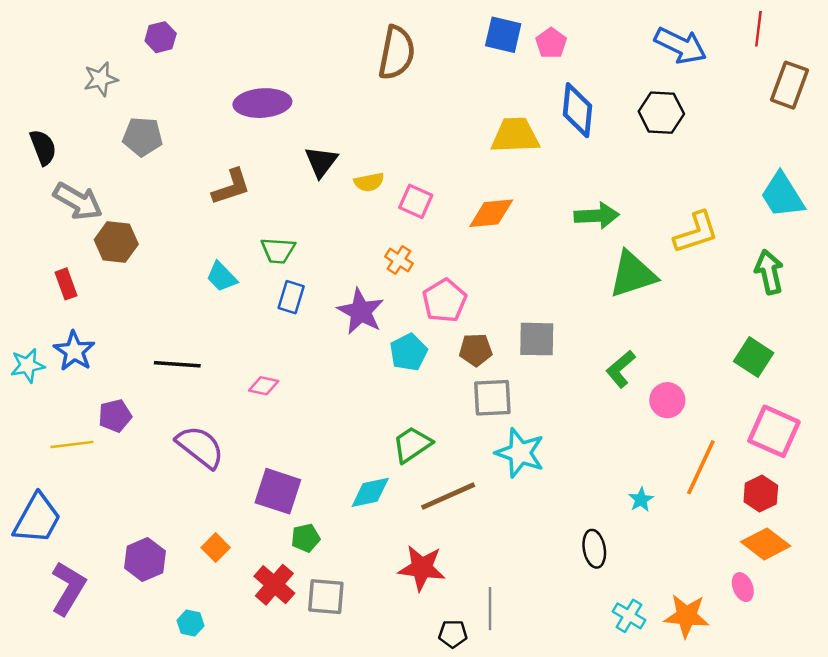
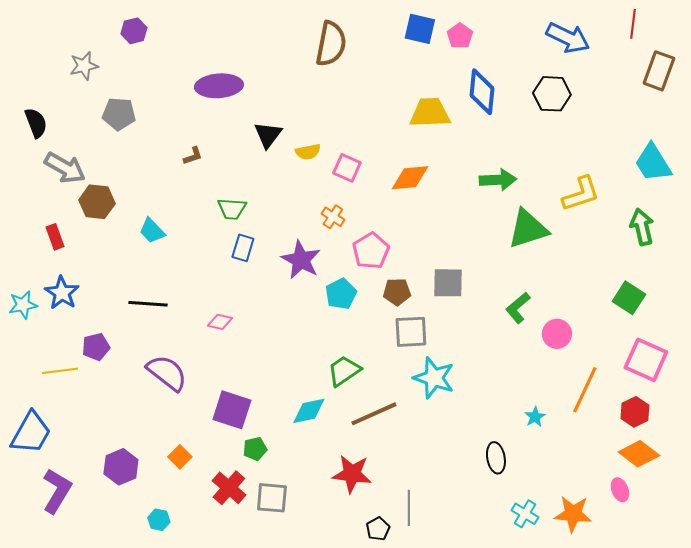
brown L-shape: (231, 187) -> (193, 156), size x0.6
cyan trapezoid: (222, 277) -> (152, 231), moved
black pentagon: (453, 634) -> (378, 529), turned -30

